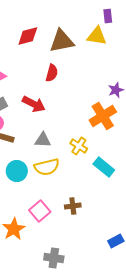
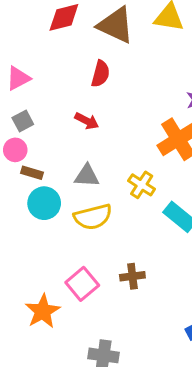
brown triangle: (62, 41) -> (116, 25), turned 36
red arrow: (34, 104) -> (87, 121), moved, size x0.7
cyan circle: (17, 171) -> (44, 203), moved

